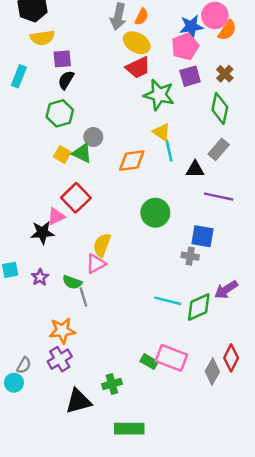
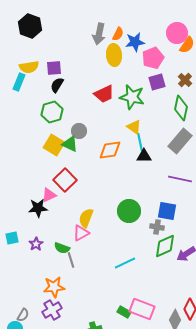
blue star: (191, 27) -> (135, 42), moved
yellow semicircle: (42, 38) -> (29, 67), moved
yellow ellipse: (137, 43) -> (114, 55), turned 55
red trapezoid: (138, 68) -> (104, 94), moved
gray rectangle: (219, 149) -> (180, 141), size x1.4
yellow square: (62, 154) -> (54, 145), size x1.5
black triangle: (195, 169) -> (144, 156), moved
green circle: (155, 213) -> (129, 211), moved
cyan line: (168, 301) -> (125, 263), moved, turned -40
green diamond: (199, 307) -> (165, 246), moved

